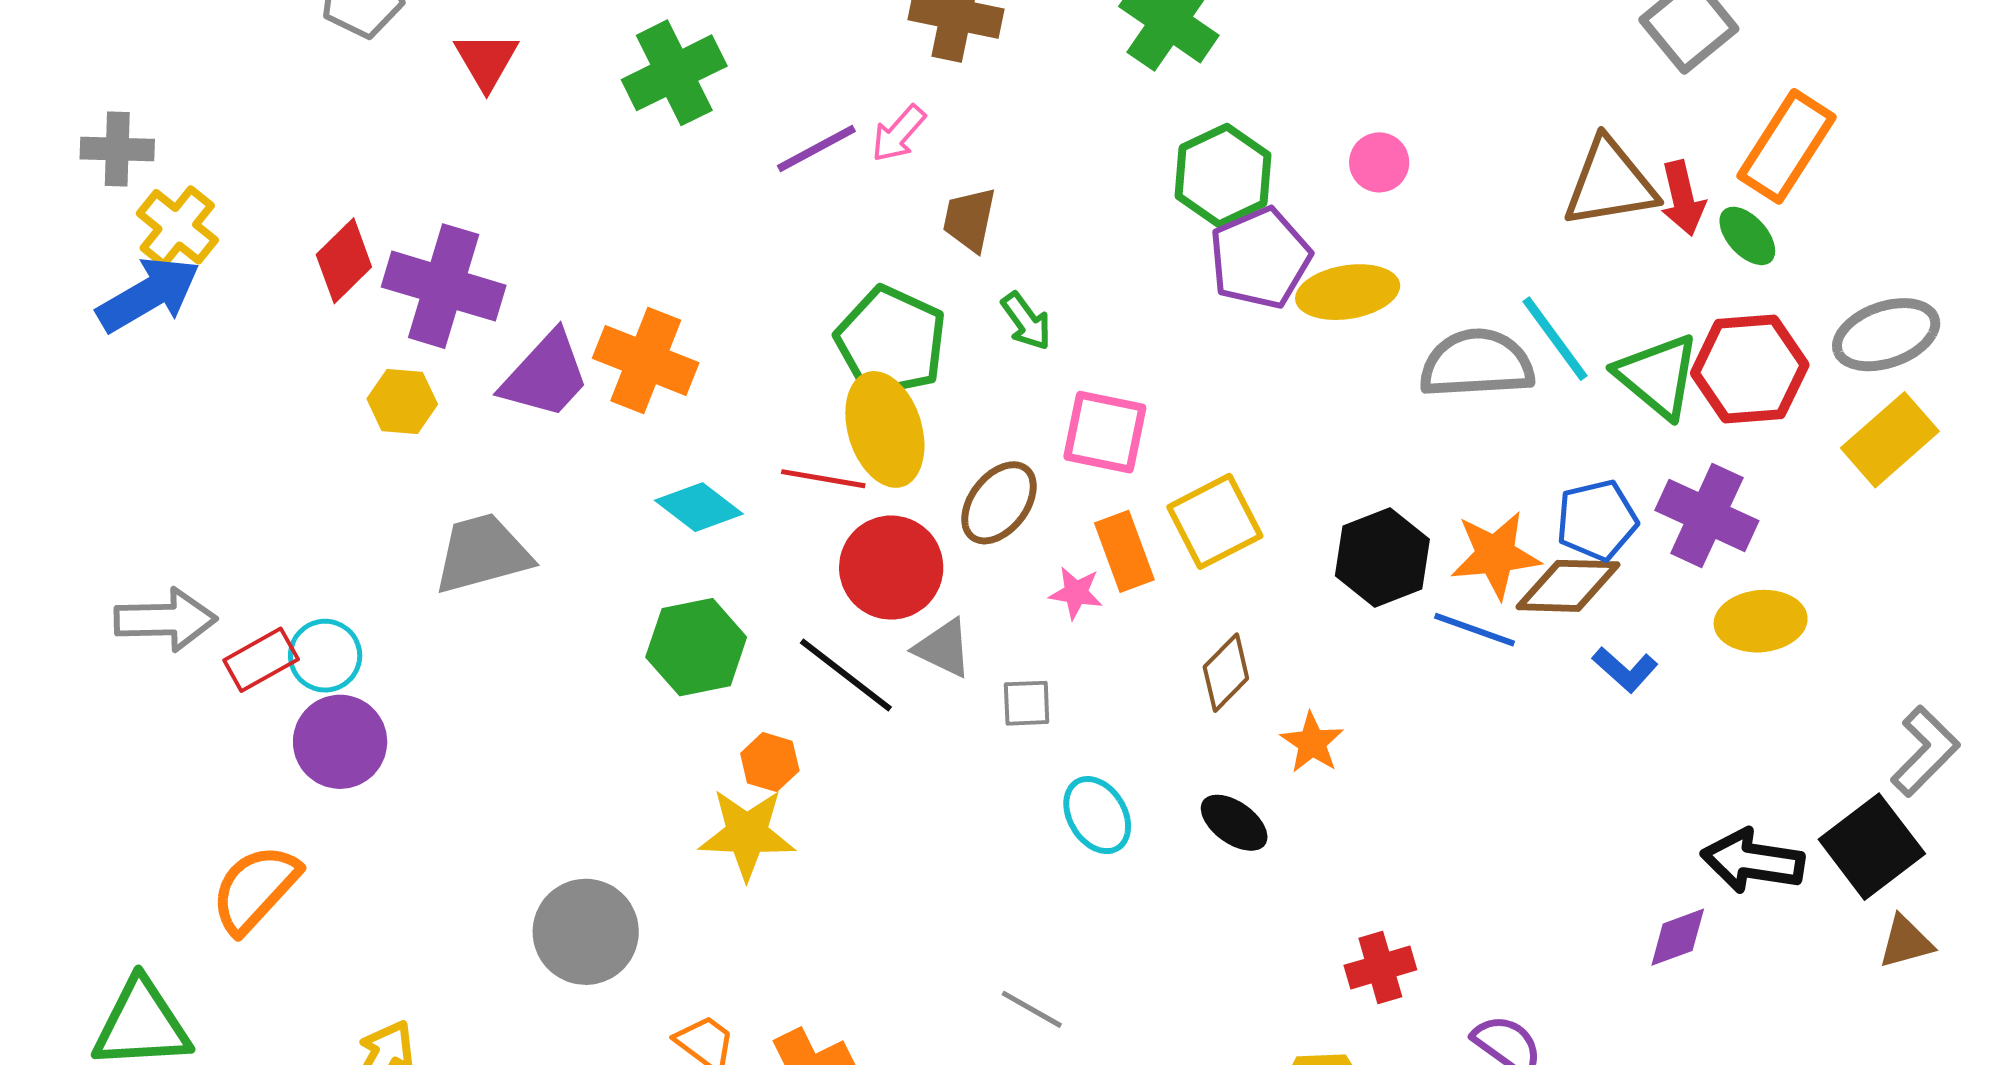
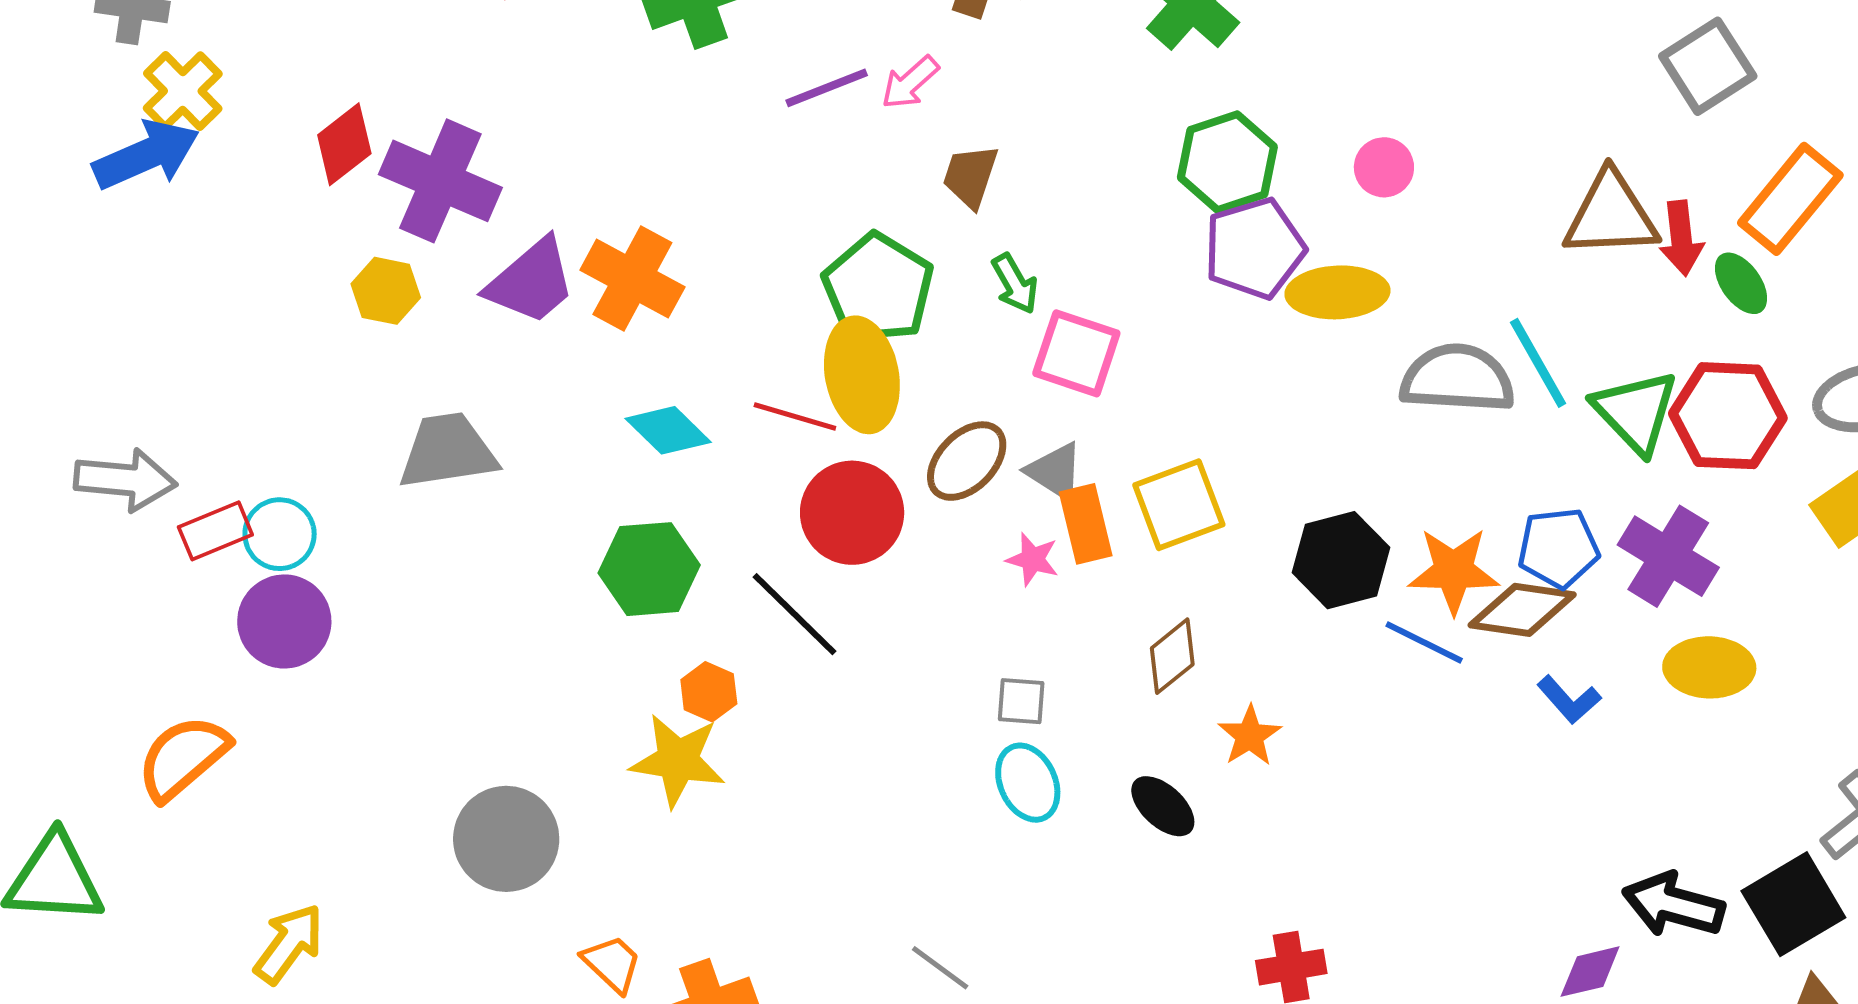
pink square: (1105, 432) -> (1076, 353), moved
gray triangle: (943, 648) -> (1055, 472), moved
gray square: (1027, 703) -> (1021, 701), moved

